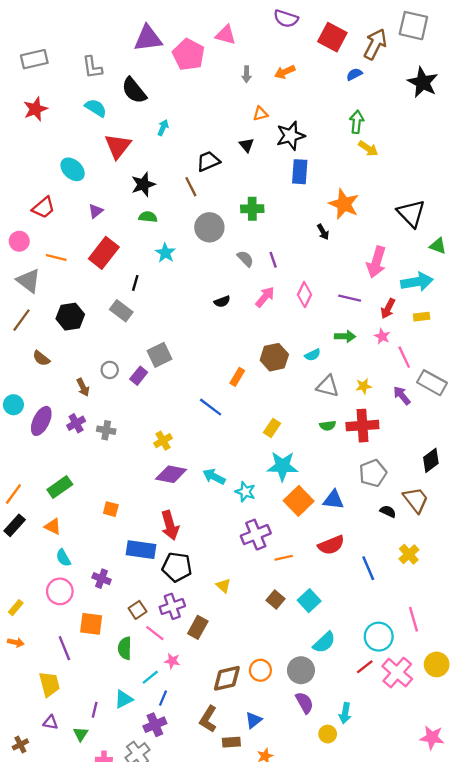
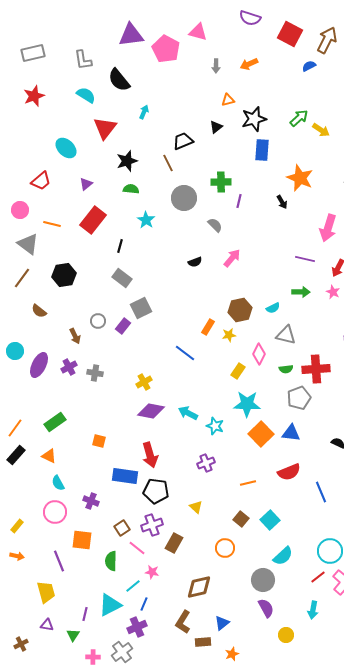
green arrow: (357, 122) -> (299, 118), moved, turned 42
black triangle: (246, 145) -> (216, 127), turned 32
purple line: (273, 260) -> (239, 201), moved, turned 32
pink diamond: (304, 295) -> (259, 354), moved
gray rectangle: (121, 311) -> (122, 278), moved
yellow star: (364, 386) -> (229, 335), moved
gray pentagon: (373, 473) -> (299, 398), moved
purple cross: (256, 535) -> (206, 463), moved, size x0.7
orange circle: (260, 670) -> (225, 548), moved
cyan triangle: (124, 699) -> (110, 605), size x1.4
cyan arrow: (345, 713) -> (313, 610), moved

